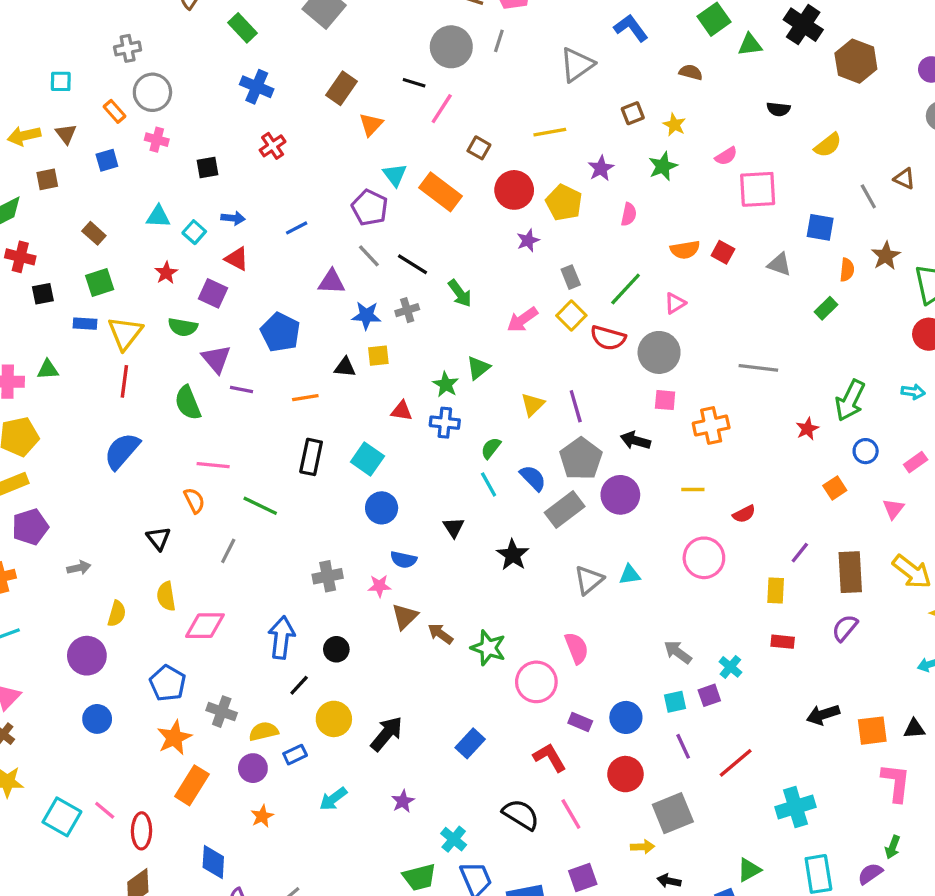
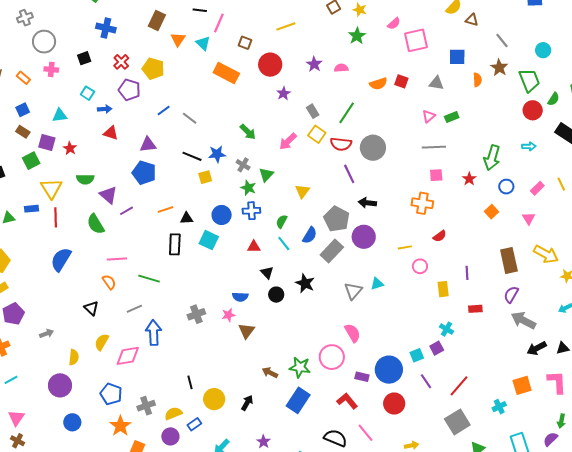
orange rectangle: (114, 111) -> (23, 78), moved
blue square: (107, 160) -> (23, 110), moved
black square: (208, 167) -> (84, 58), moved
purple star: (601, 168) -> (314, 64), moved
cyan triangle: (395, 175) -> (203, 43), moved
brown triangle: (904, 179) -> (472, 20), moved
gray line: (868, 196) -> (502, 41), moved
yellow pentagon: (564, 203) -> (153, 69), moved
purple pentagon: (370, 208) -> (129, 90), moved
pink semicircle: (629, 214) -> (341, 68), turned -96
blue line: (297, 228) -> (164, 111), moved
cyan square: (194, 232) -> (87, 93), moved
black line: (413, 264) -> (192, 156), moved
purple triangle: (332, 282) -> (148, 145), moved
purple square: (213, 293) -> (47, 143), moved
pink triangle: (675, 303) -> (429, 116), moved
green rectangle: (826, 308) -> (452, 117), moved, turned 32
gray cross: (407, 310) -> (243, 165), moved, turned -32
blue star: (366, 315) -> (217, 154), moved
blue rectangle: (85, 324) -> (31, 209), moved
black triangle: (345, 367) -> (187, 218), moved
purple line: (241, 390) -> (126, 211), turned -32
pink square: (665, 400) -> (436, 175), moved
purple line: (576, 406) -> (349, 174), moved
red triangle: (402, 411) -> (254, 247), moved
orange cross: (711, 426) -> (422, 203), moved, turned 30
blue semicircle: (533, 478) -> (310, 235), turned 84
yellow line: (693, 489) -> (405, 247), moved
blue circle: (382, 508) -> (222, 215), moved
gray line: (228, 551) -> (134, 309), turned 49
purple line: (800, 553) -> (467, 273), moved, turned -32
pink circle: (704, 558) -> (420, 266), size x0.6
yellow rectangle: (776, 591) -> (443, 289), moved
yellow semicircle: (166, 596) -> (102, 342), turned 48
brown arrow: (440, 634) -> (270, 373), moved
blue arrow: (281, 637) -> (154, 333), moved
green star: (488, 648) -> (300, 367), moved
black circle: (336, 649) -> (276, 295), moved
gray arrow: (678, 652) -> (523, 320), moved, size x1.4
black line: (299, 685) -> (190, 382), turned -48
gray cross: (222, 712) -> (146, 406), turned -30
black arrow: (823, 715) -> (537, 348), moved
blue circle: (626, 717) -> (389, 370), size x1.4
orange square: (872, 731) -> (522, 385), moved
black arrow: (387, 734) -> (247, 403), size x0.7
blue rectangle: (470, 743) -> (298, 400), size x1.4
cyan cross: (795, 807) -> (499, 407), size x0.6
gray square: (673, 813) -> (457, 422), moved

